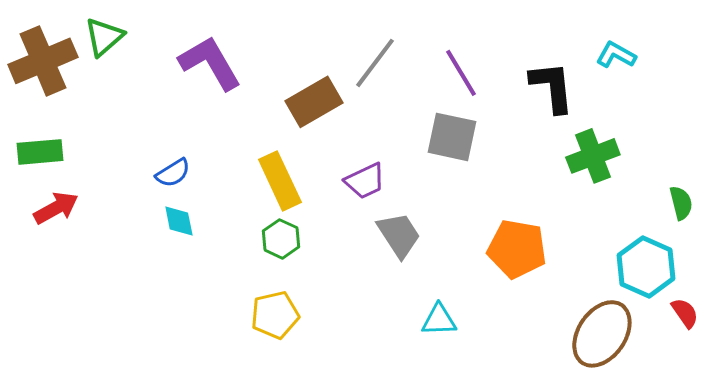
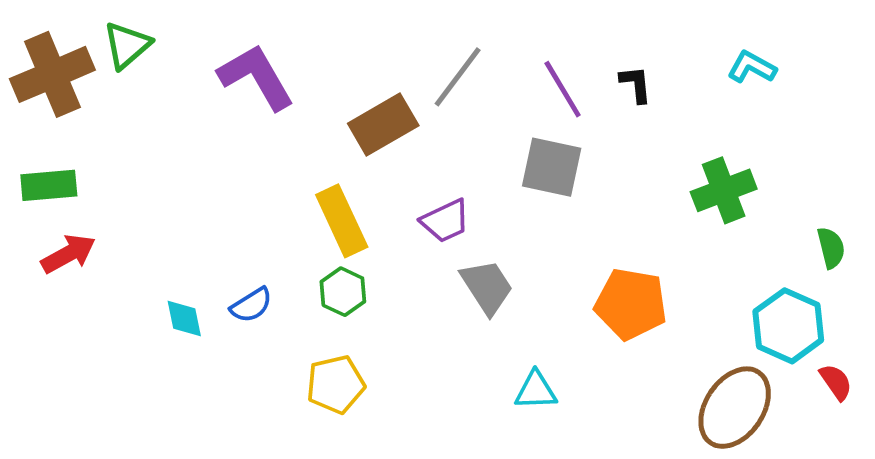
black L-shape: (552, 87) -> (636, 84), moved, size x0.6
blue semicircle: (173, 173) -> (251, 305), moved
cyan diamond: (179, 221) -> (184, 318), moved

